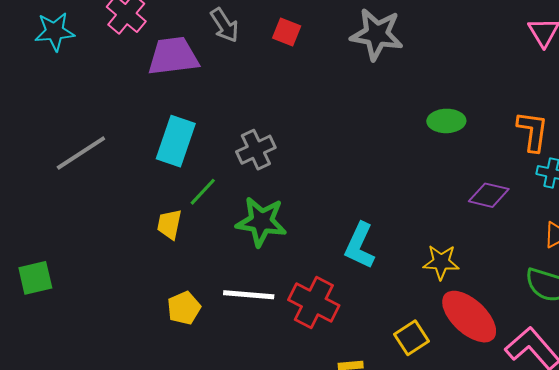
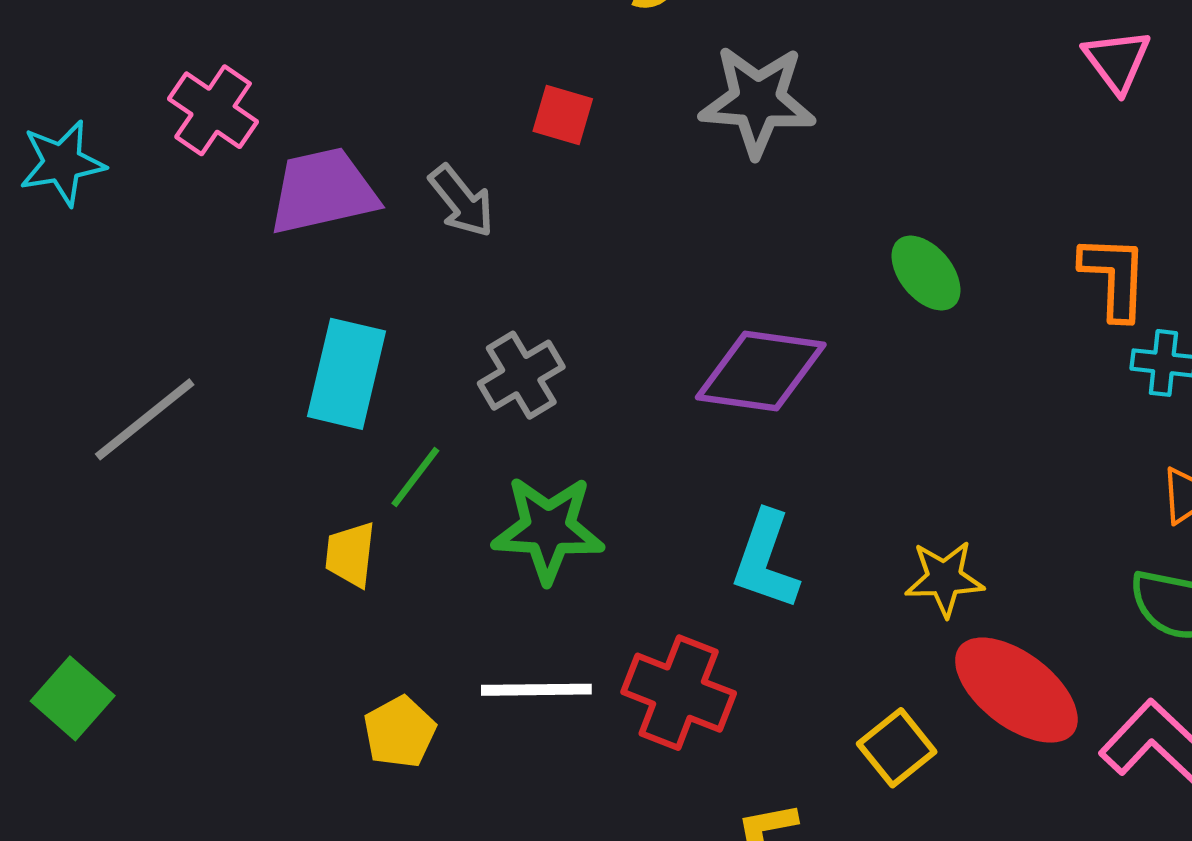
gray arrow: (225, 25) -> (462, 201), moved
green ellipse: (446, 121) -> (926, 273), turned 57
purple diamond: (489, 195) -> (761, 371), moved, size x1.5
green square: (35, 278) -> (73, 698), turned -30

